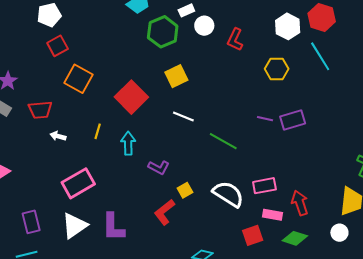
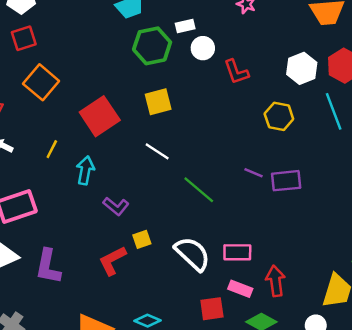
red L-shape: (235, 40) -> (236, 72), turned -55

